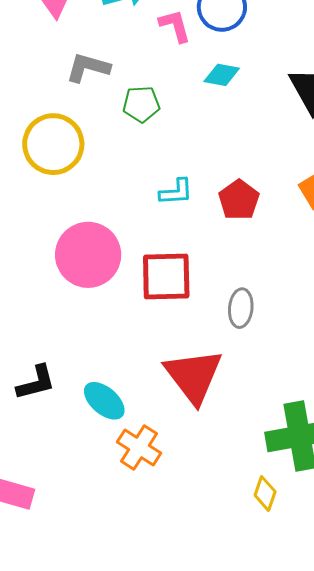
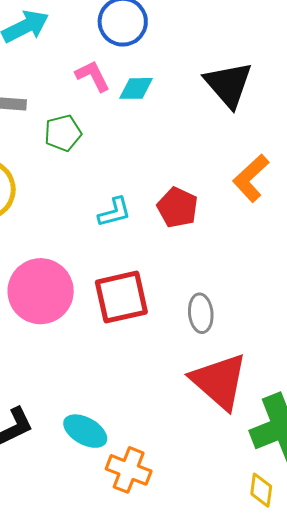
pink L-shape: (175, 26) -> (93, 76), moved
red triangle: (194, 376) -> (219, 381), moved

